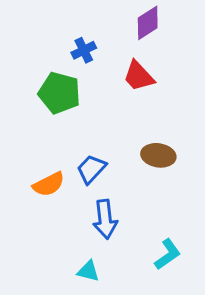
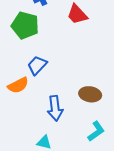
brown ellipse: (158, 155) -> (90, 94), moved
blue trapezoid: (91, 169) -> (37, 65), moved

